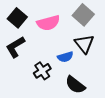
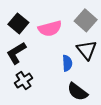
blue semicircle: (65, 57) -> (67, 63), turned -77
black cross: (42, 71) -> (23, 81), moved

